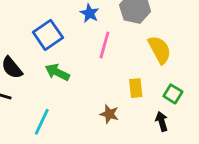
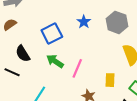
pink line: (104, 45) -> (77, 68), moved

